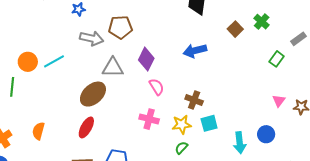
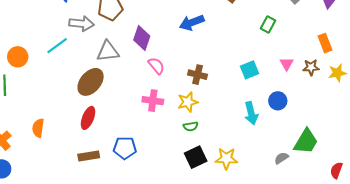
green rectangle: (277, 59) -> (268, 24), moved
cyan line: (54, 61) -> (57, 46), moved
cyan square: (209, 123) -> (250, 70), moved
green semicircle: (181, 148) -> (191, 126), turned -136

